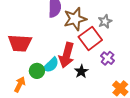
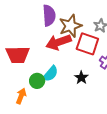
red square: (90, 38) -> (87, 44), turned -30
red arrow: (67, 55) -> (58, 42), moved, turned 60

